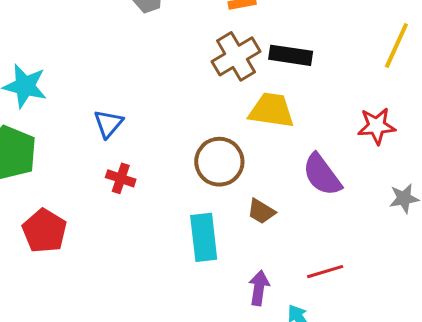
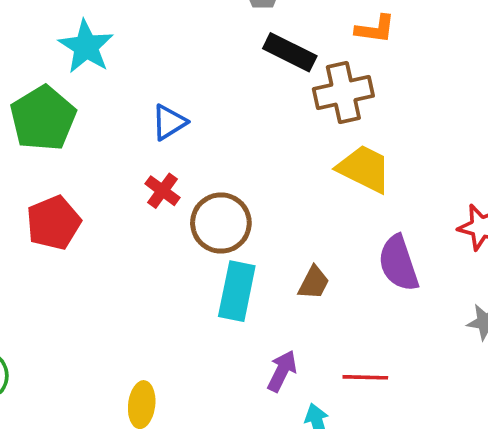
black rectangle: (291, 55) -> (290, 52), moved
brown circle: (219, 162) -> (221, 223), moved
brown trapezoid: (261, 211) -> (314, 283), turned -112

